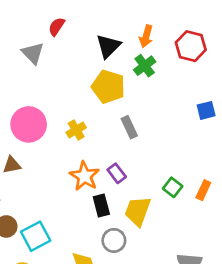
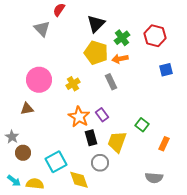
orange arrow: (146, 36) -> (120, 59), moved, turned 63
red hexagon: (191, 46) -> (155, 36), moved
orange rectangle: (203, 190) -> (164, 144), moved
cyan square: (36, 236) -> (56, 162), moved

